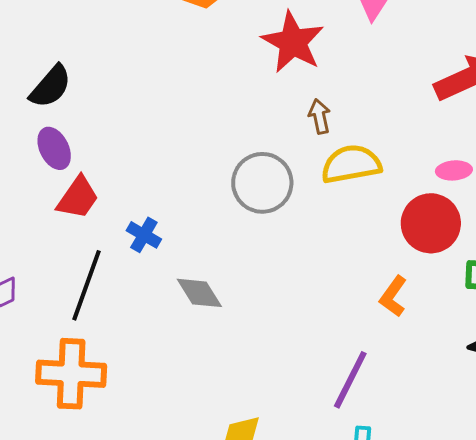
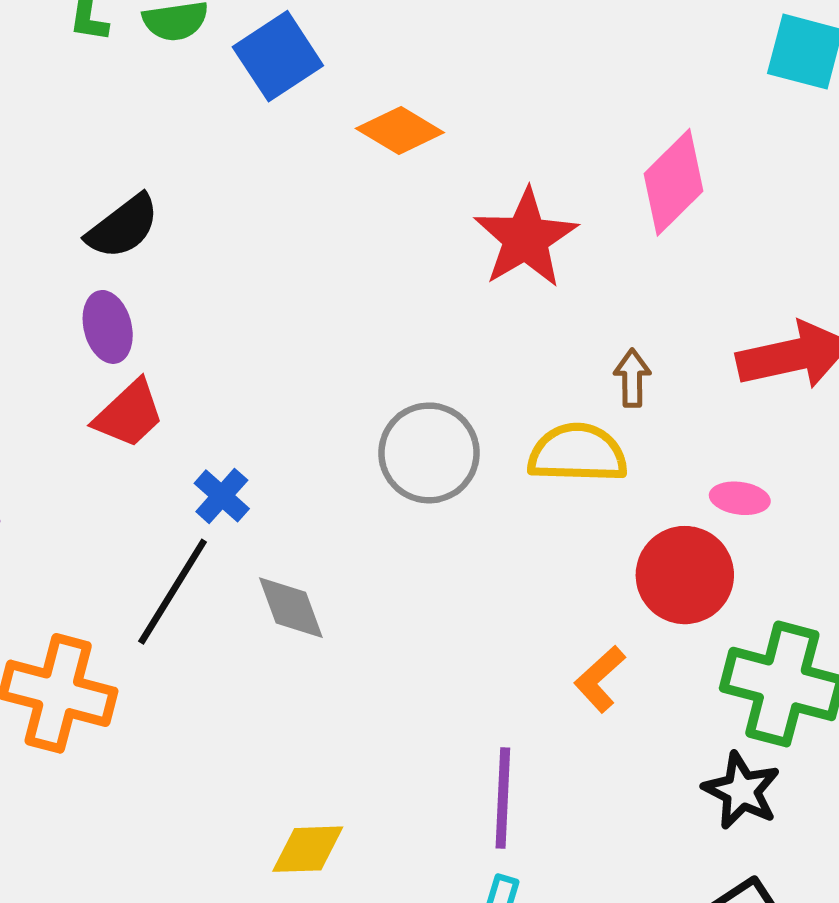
brown arrow: (320, 116) -> (632, 378), moved
black line: (87, 285) -> (173, 592), moved
purple line: (350, 380) -> (503, 798), turned -36

